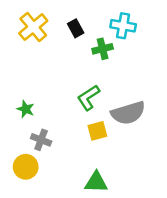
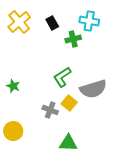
yellow square: (97, 131) -> (69, 103), turned -35
gray cross: (41, 140) -> (50, 110), moved

